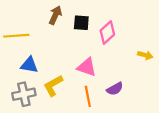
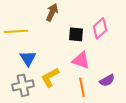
black square: (81, 23) -> (76, 34), moved
blue triangle: (29, 65) -> (28, 58), turned 48

